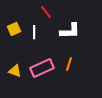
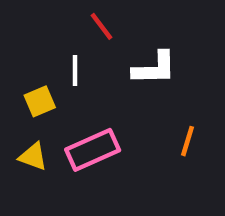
yellow square: (14, 29) -> (40, 101), moved
orange line: (69, 64) -> (188, 141), moved

